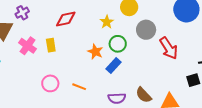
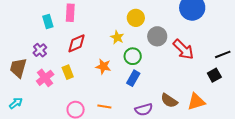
purple cross: (22, 13) -> (40, 50), moved
pink cross: (27, 46) -> (45, 78), turned 30
orange star: (95, 52) -> (103, 66), moved

